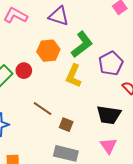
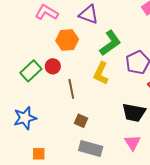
orange hexagon: (48, 51) -> (67, 40), moved
brown line: (43, 109) -> (71, 89), moved, turned 42
brown square: (66, 125) -> (81, 121), moved

